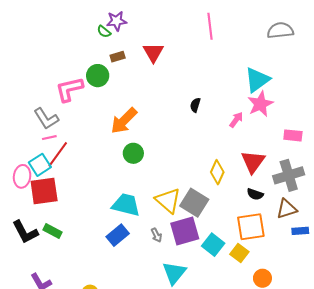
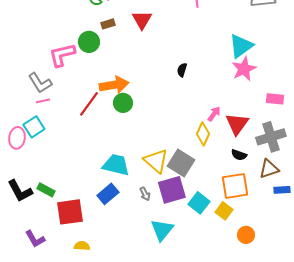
pink arrow: (236, 120) -> (214, 114), moved
orange arrow: (124, 121) -> (114, 85), turned -144
green circle: (133, 153) -> (123, 103), moved
red line: (58, 154) -> (89, 104), moved
red square: (44, 191) -> (70, 212), moved

